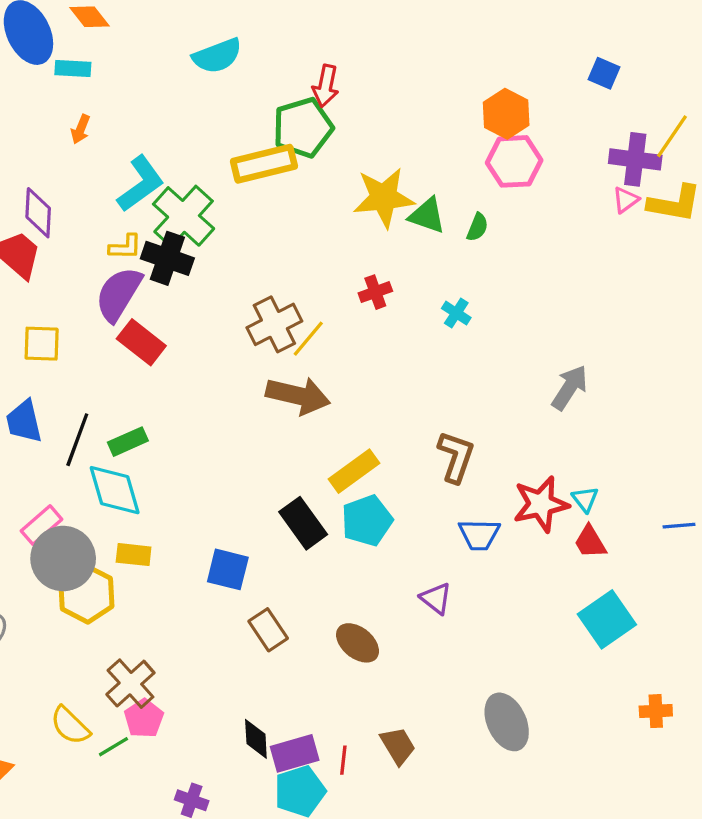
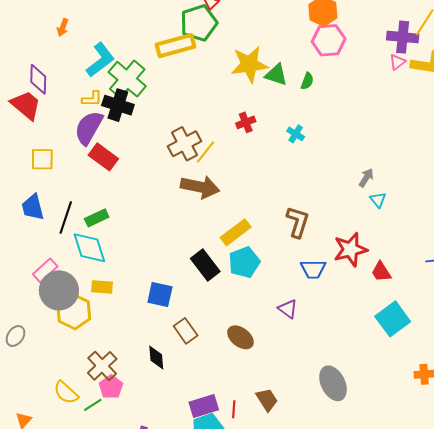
gray arrow: (570, 387) -> (366, 178), size x0.7
cyan triangle: (585, 499) -> (378, 200), moved
black diamond: (256, 739) -> (156, 357), moved

